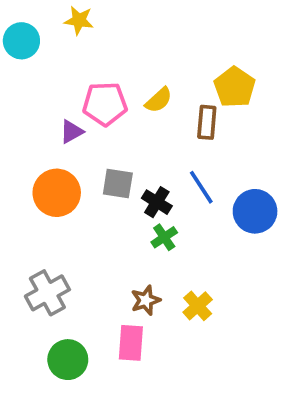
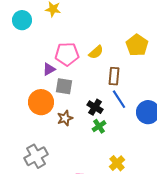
brown rectangle: (207, 122) -> (114, 76), moved
gray square: (118, 184) -> (64, 86), moved
brown star: (146, 300) -> (65, 118), moved

